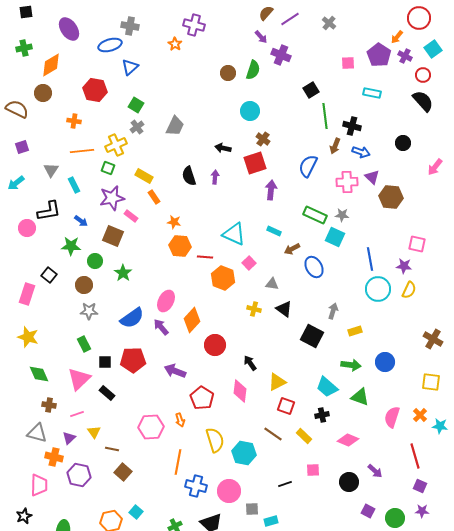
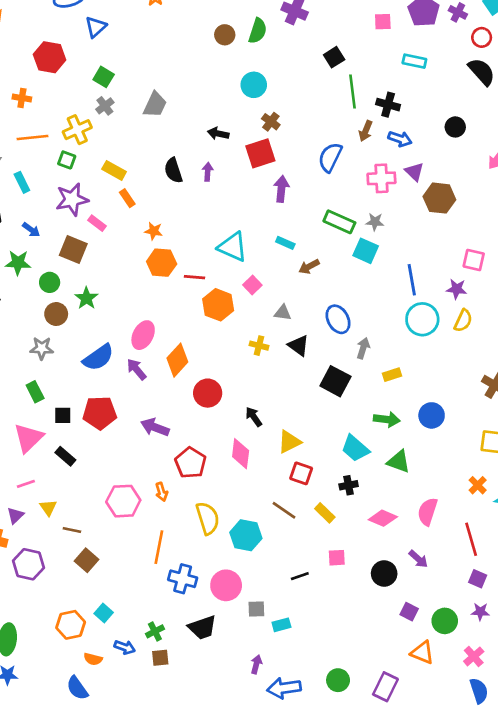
blue ellipse: (314, 267) -> (338, 319), moved
brown circle: (84, 285) -> (56, 314), moved
pink semicircle: (392, 417) -> (428, 512), moved

